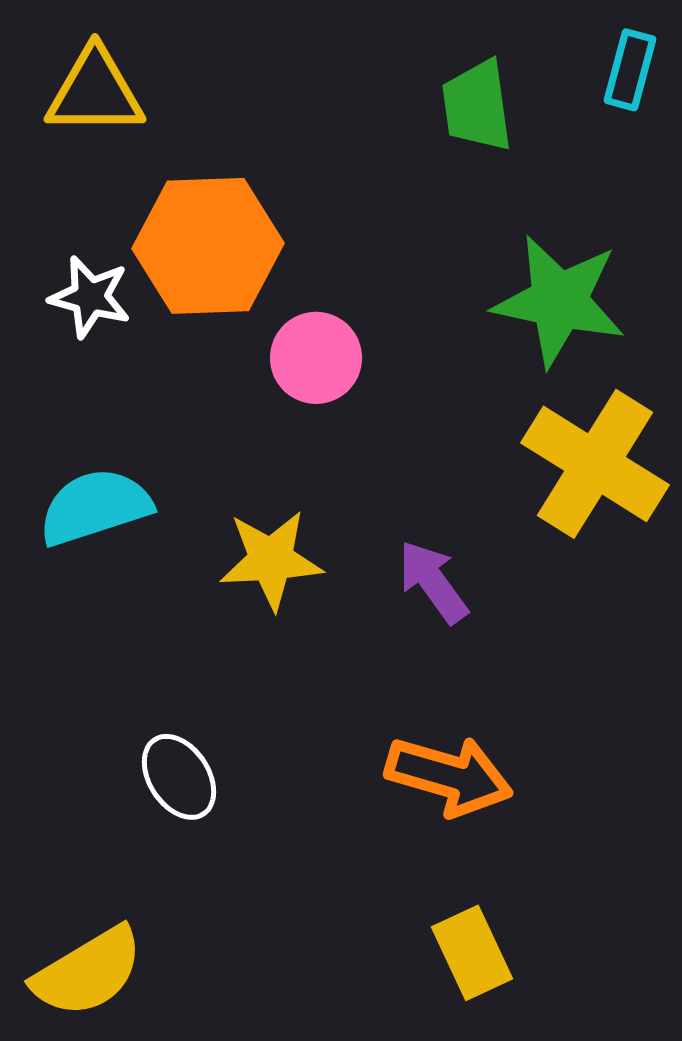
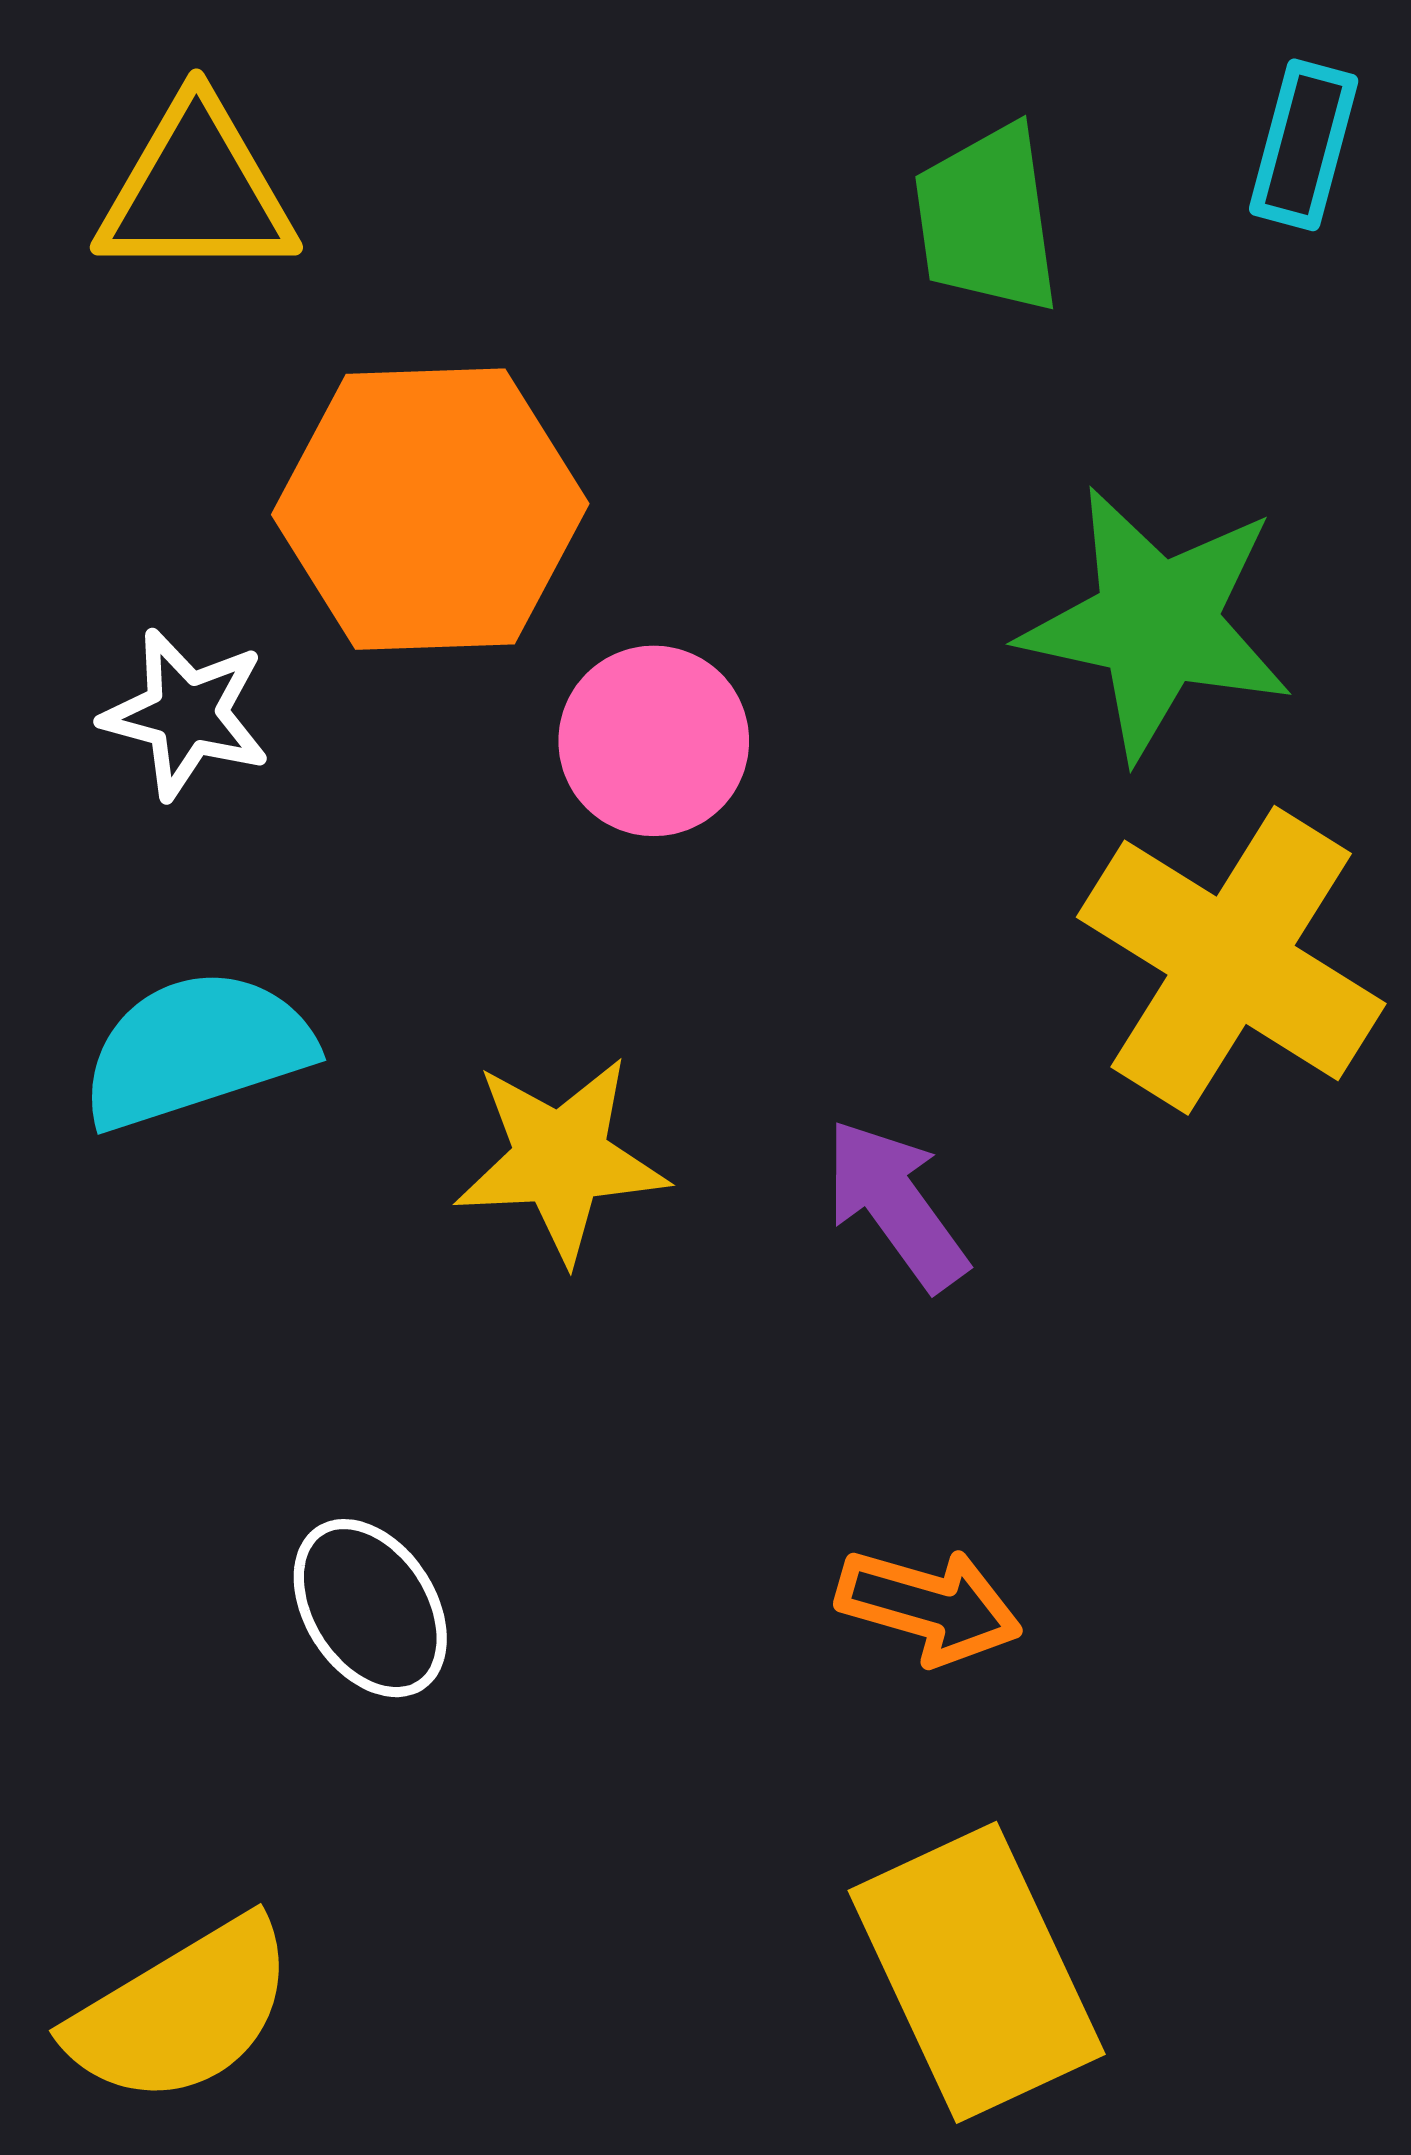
white star: (90, 297) -> (186, 714), moved
orange arrow: (449, 776) -> (929, 1606), size x0.7
yellow rectangle: (472, 953) -> (977, 1972), size x1.5

